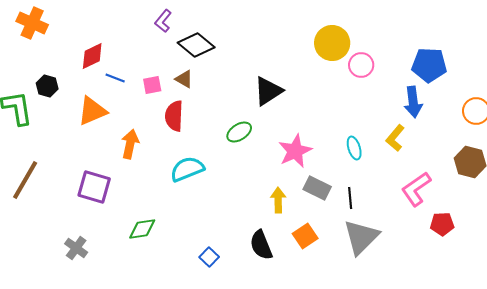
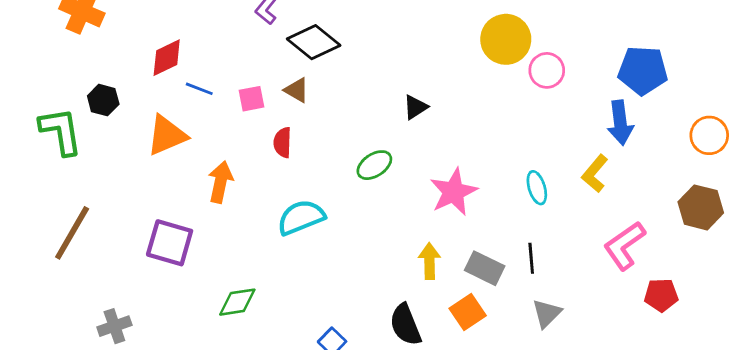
black triangle: (268, 91) -> (415, 107), size x0.6
red semicircle: (174, 116) -> (283, 142), size x0.7
gray rectangle: (317, 188) -> (485, 268), moved
gray triangle: (361, 237) -> (547, 313), size x0.6
gray cross: (76, 248) -> (114, 326), moved, turned 35

